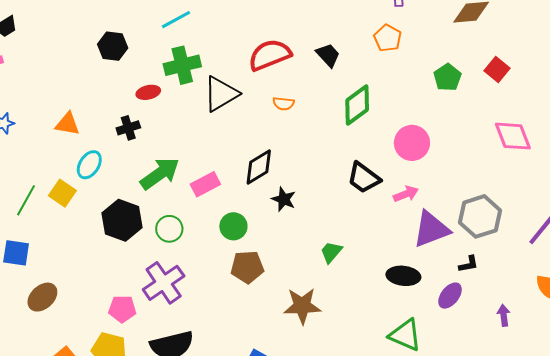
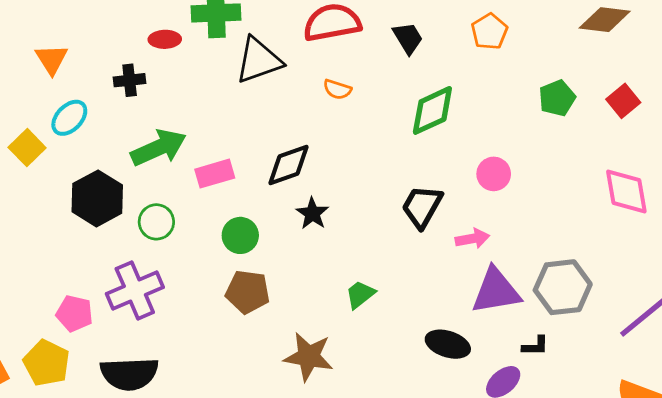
orange triangle: (67, 124) -> (52, 59), turned 36
pink circle: (412, 143) -> (494, 174), size x0.7
black trapezoid: (364, 178) -> (422, 207), turned 72

